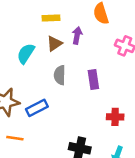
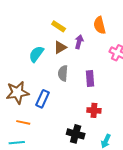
yellow rectangle: (51, 18) -> (59, 26), turned 32
blue rectangle: (37, 108) -> (43, 99), turned -42
red cross: (115, 117) -> (94, 110), moved

